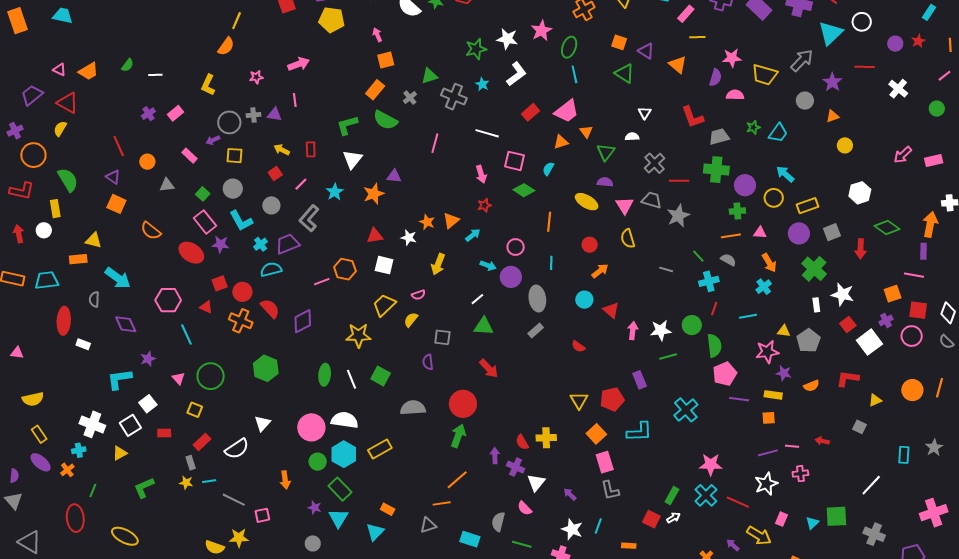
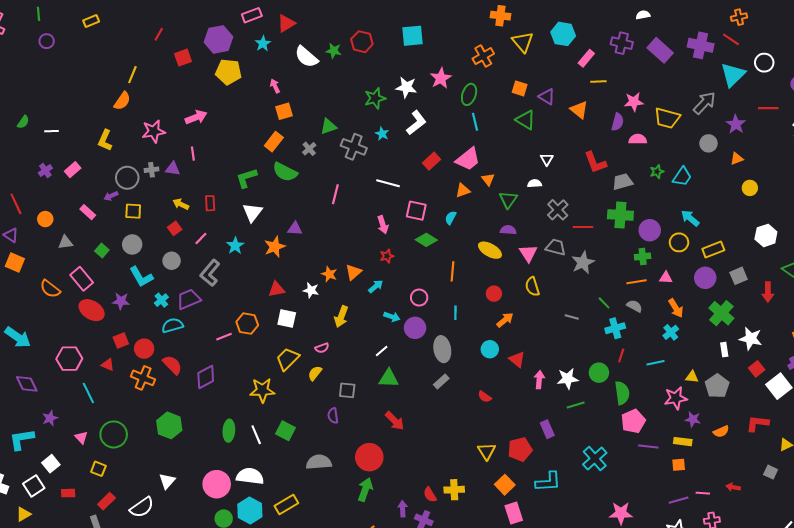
pink star: (256, 77) -> (154, 131), size x1.6
pink rectangle: (205, 222) -> (82, 279), moved

